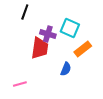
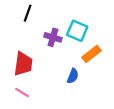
red trapezoid: (40, 48) -> (23, 64), moved
pink line: (20, 84) -> (22, 93), turned 48

